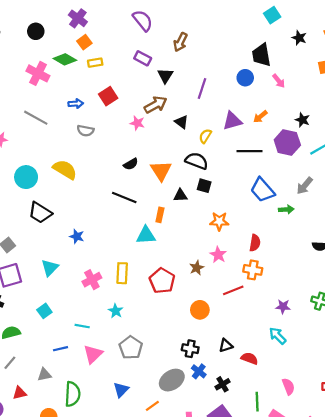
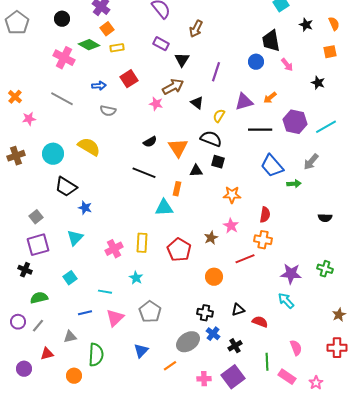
black star: (302, 120) -> (318, 83), moved
blue star: (77, 236) -> (85, 208), moved
purple star: (283, 307) -> (291, 274), size x1.5

